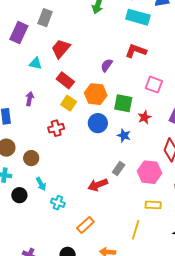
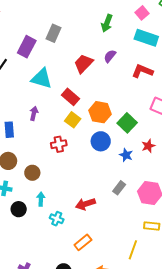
red trapezoid: (61, 49) -> (83, 64), moved
cyan triangle: (36, 63) -> (42, 78), size x1.6
purple semicircle: (107, 65) -> (110, 56), moved
green square: (123, 103) -> (127, 123), turned 30
red star: (144, 117) -> (148, 146), moved
cyan arrow: (41, 184) -> (41, 199), turned -152
red arrow: (98, 185) -> (85, 204), moved

